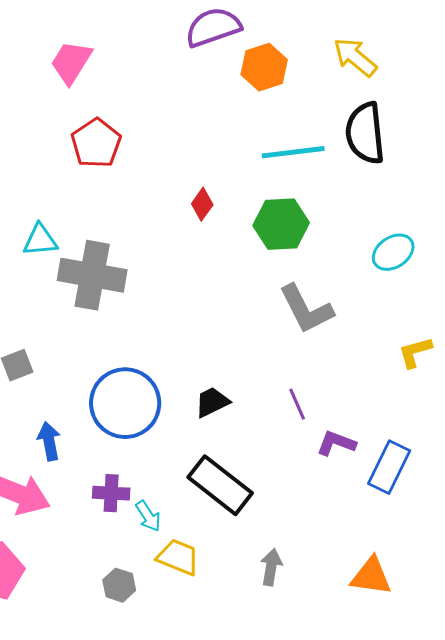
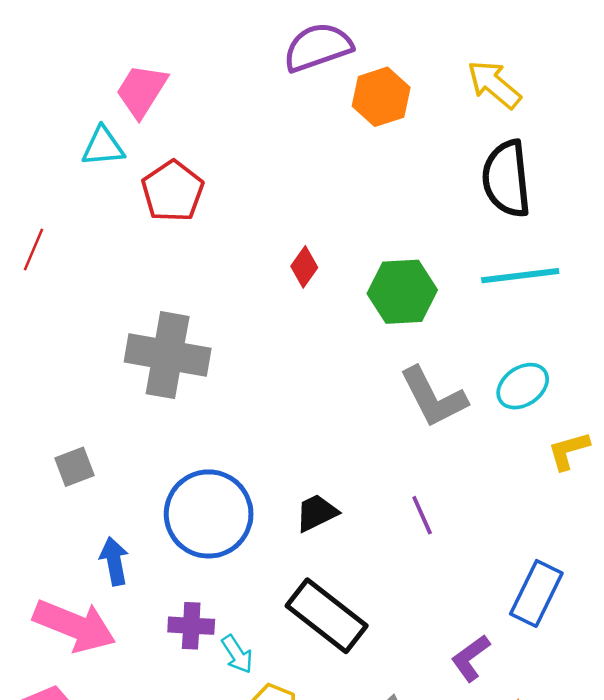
cyan line: (293, 152) -> (520, 276), moved
cyan triangle: (40, 240) -> (103, 146), moved
cyan ellipse: (393, 252) -> (523, 386), moved
purple L-shape: (336, 443) -> (471, 658), moved, turned -57

